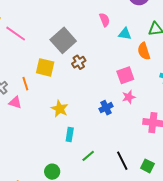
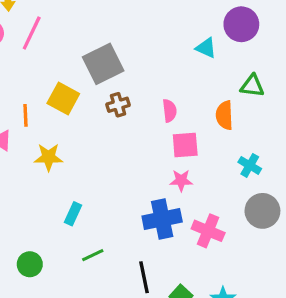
pink semicircle: (105, 20) -> (170, 111), moved
pink line: (16, 34) -> (32, 33), turned 65
cyan triangle: (125, 34) -> (206, 48), moved
blue cross: (106, 108) -> (162, 219), moved, size x1.6
yellow star: (60, 109) -> (48, 157), moved, turned 30

